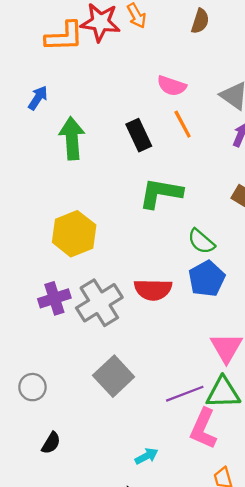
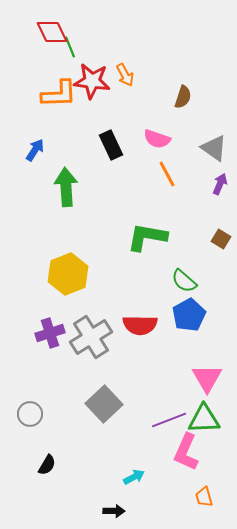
brown semicircle: (200, 21) -> (183, 97), moved
black rectangle: (139, 135) -> (111, 145), moved

